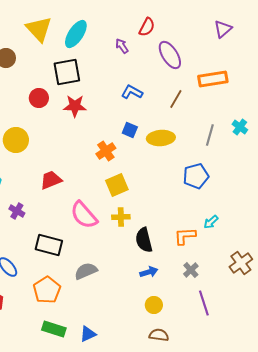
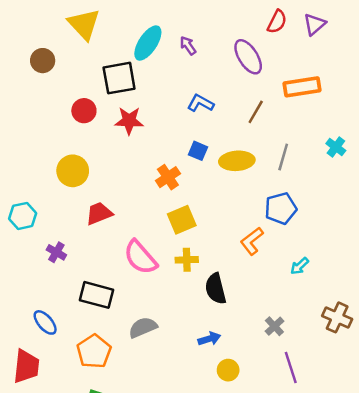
red semicircle: (147, 27) -> (277, 22), moved
cyan ellipse: (76, 34) -> (148, 43), moved
gray line: (210, 135) -> (283, 157), moved
yellow circle: (16, 140) -> (73, 171), moved
orange L-shape: (185, 236) -> (252, 241), moved, turned -35
brown cross: (241, 263) -> (337, 317), turned -30
blue arrow: (149, 272) -> (209, 339), moved

